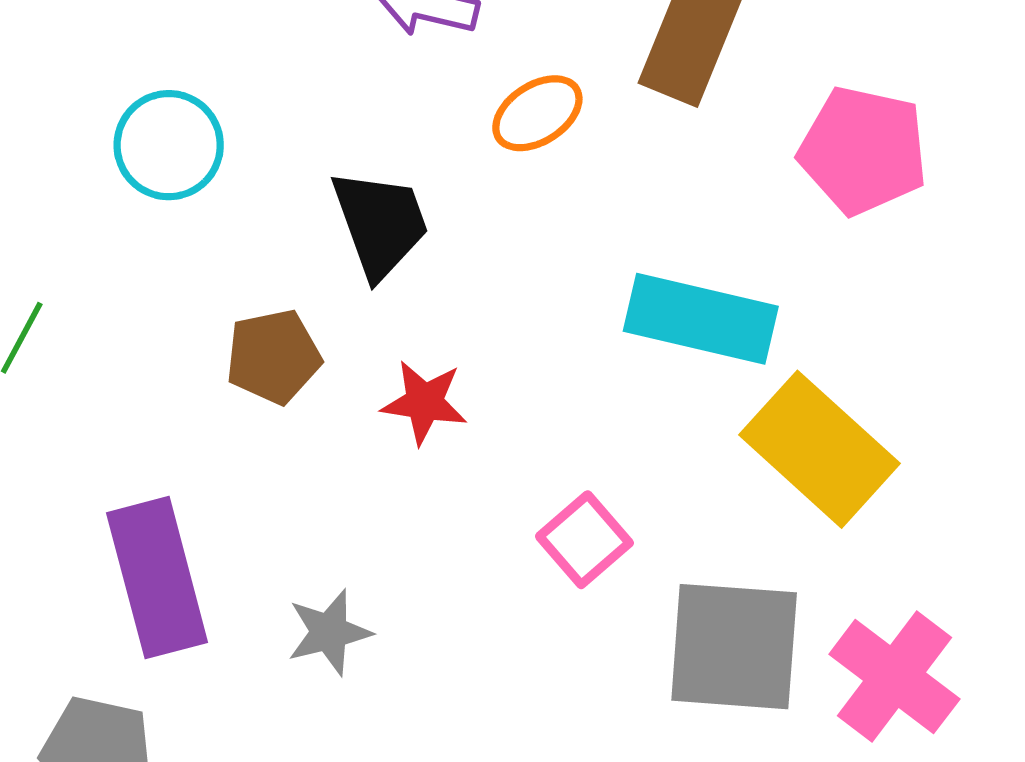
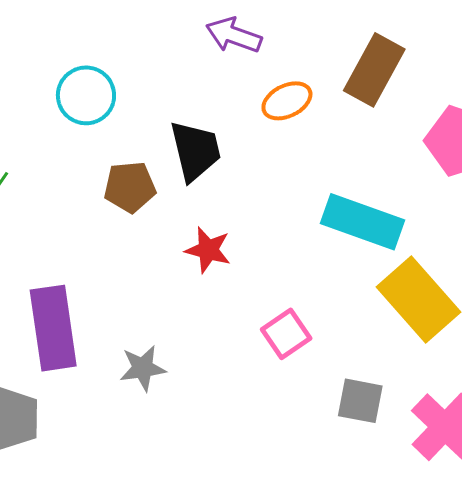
brown pentagon: (273, 357) -> (130, 187), moved
gray square: (734, 647) -> (360, 401), size x0.6

